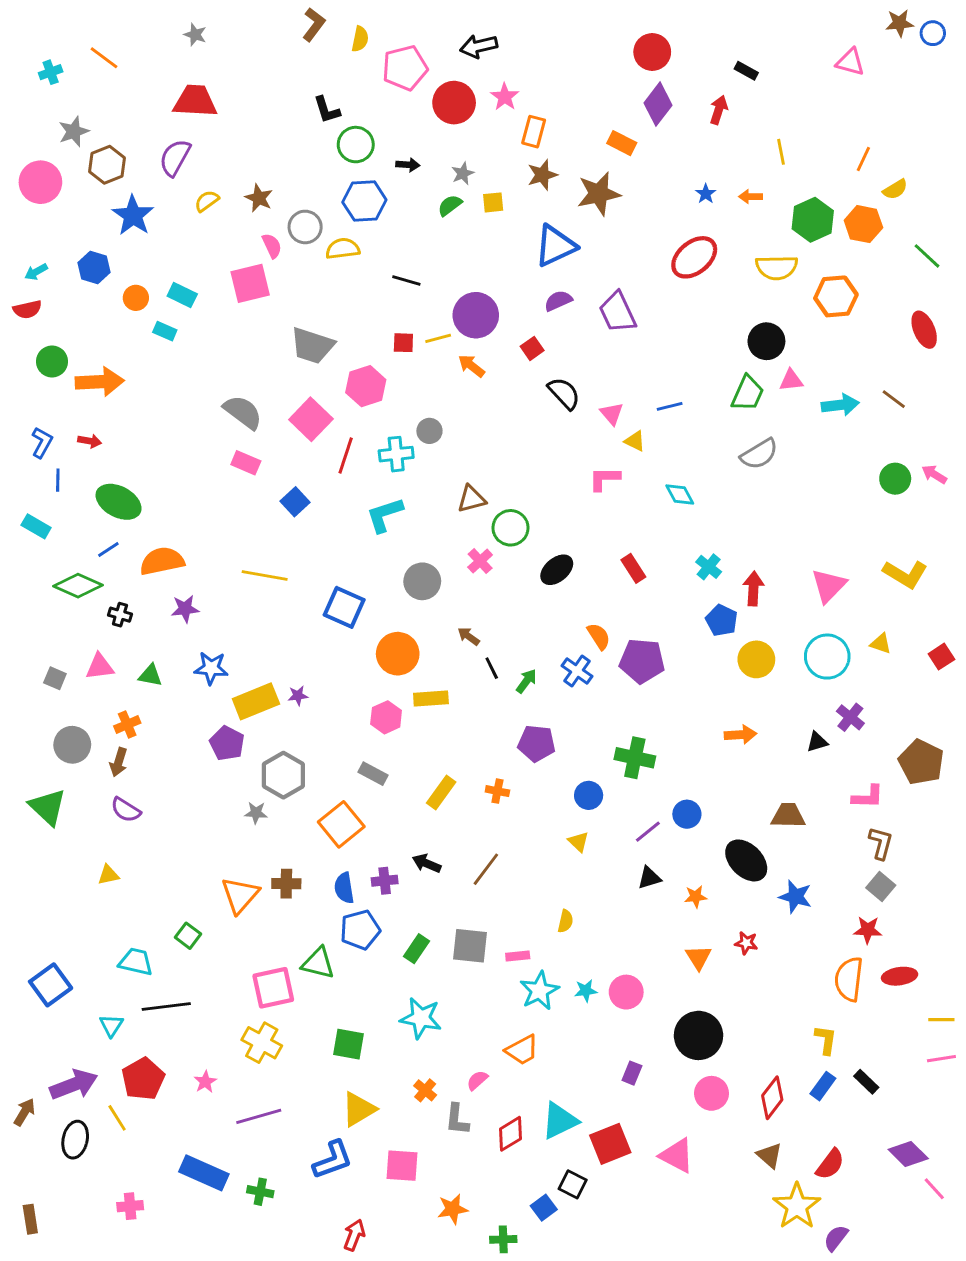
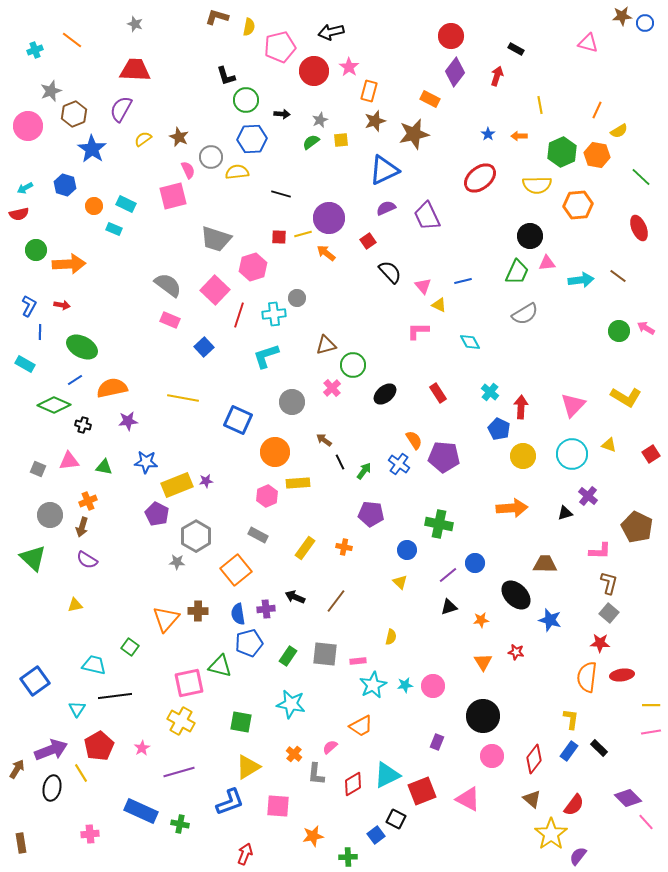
brown L-shape: (314, 25) -> (217, 17), turned -110
orange arrow: (740, 735) -> (512, 508), size x1.4

